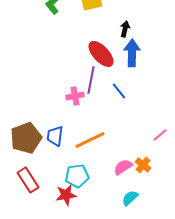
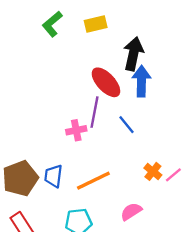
black arrow: (125, 29) -> (133, 54), size x1.8
orange cross: (143, 165) -> (153, 171), moved

